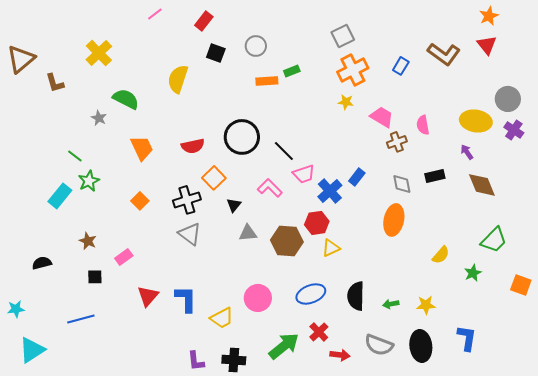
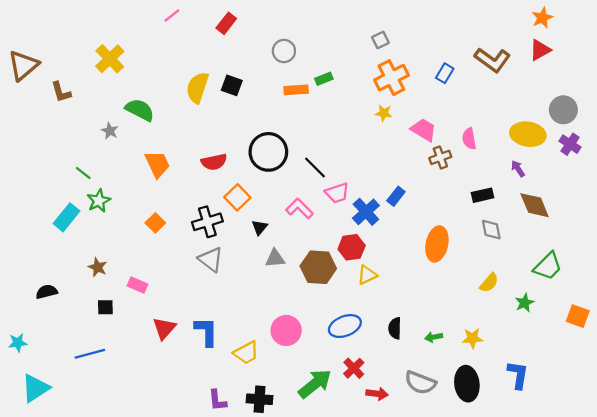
gray square: (343, 36) -> (380, 40), size x0.7
red triangle: (487, 45) -> (540, 50), turned 40
black square: (216, 53) -> (232, 85), moved
gray diamond: (402, 184) -> (491, 230), moved
pink rectangle: (124, 257) -> (138, 285), turned 60
black semicircle: (356, 296) -> (395, 328), size x0.7

